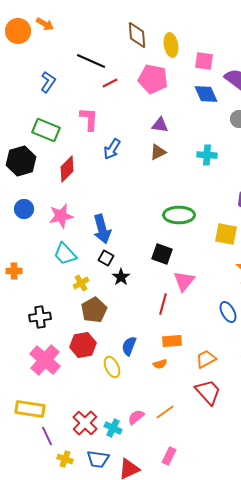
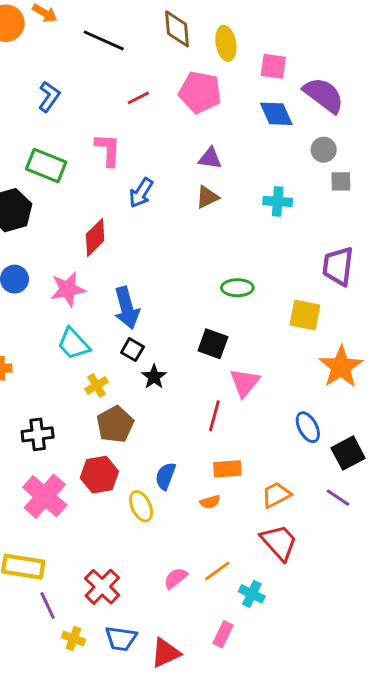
black line: (91, 61) -> (104, 40), moved
red diamond: (67, 169) -> (95, 237), moved
green ellipse: (179, 215) -> (237, 288), size x0.7
cyan cross: (113, 428) -> (252, 594), moved

